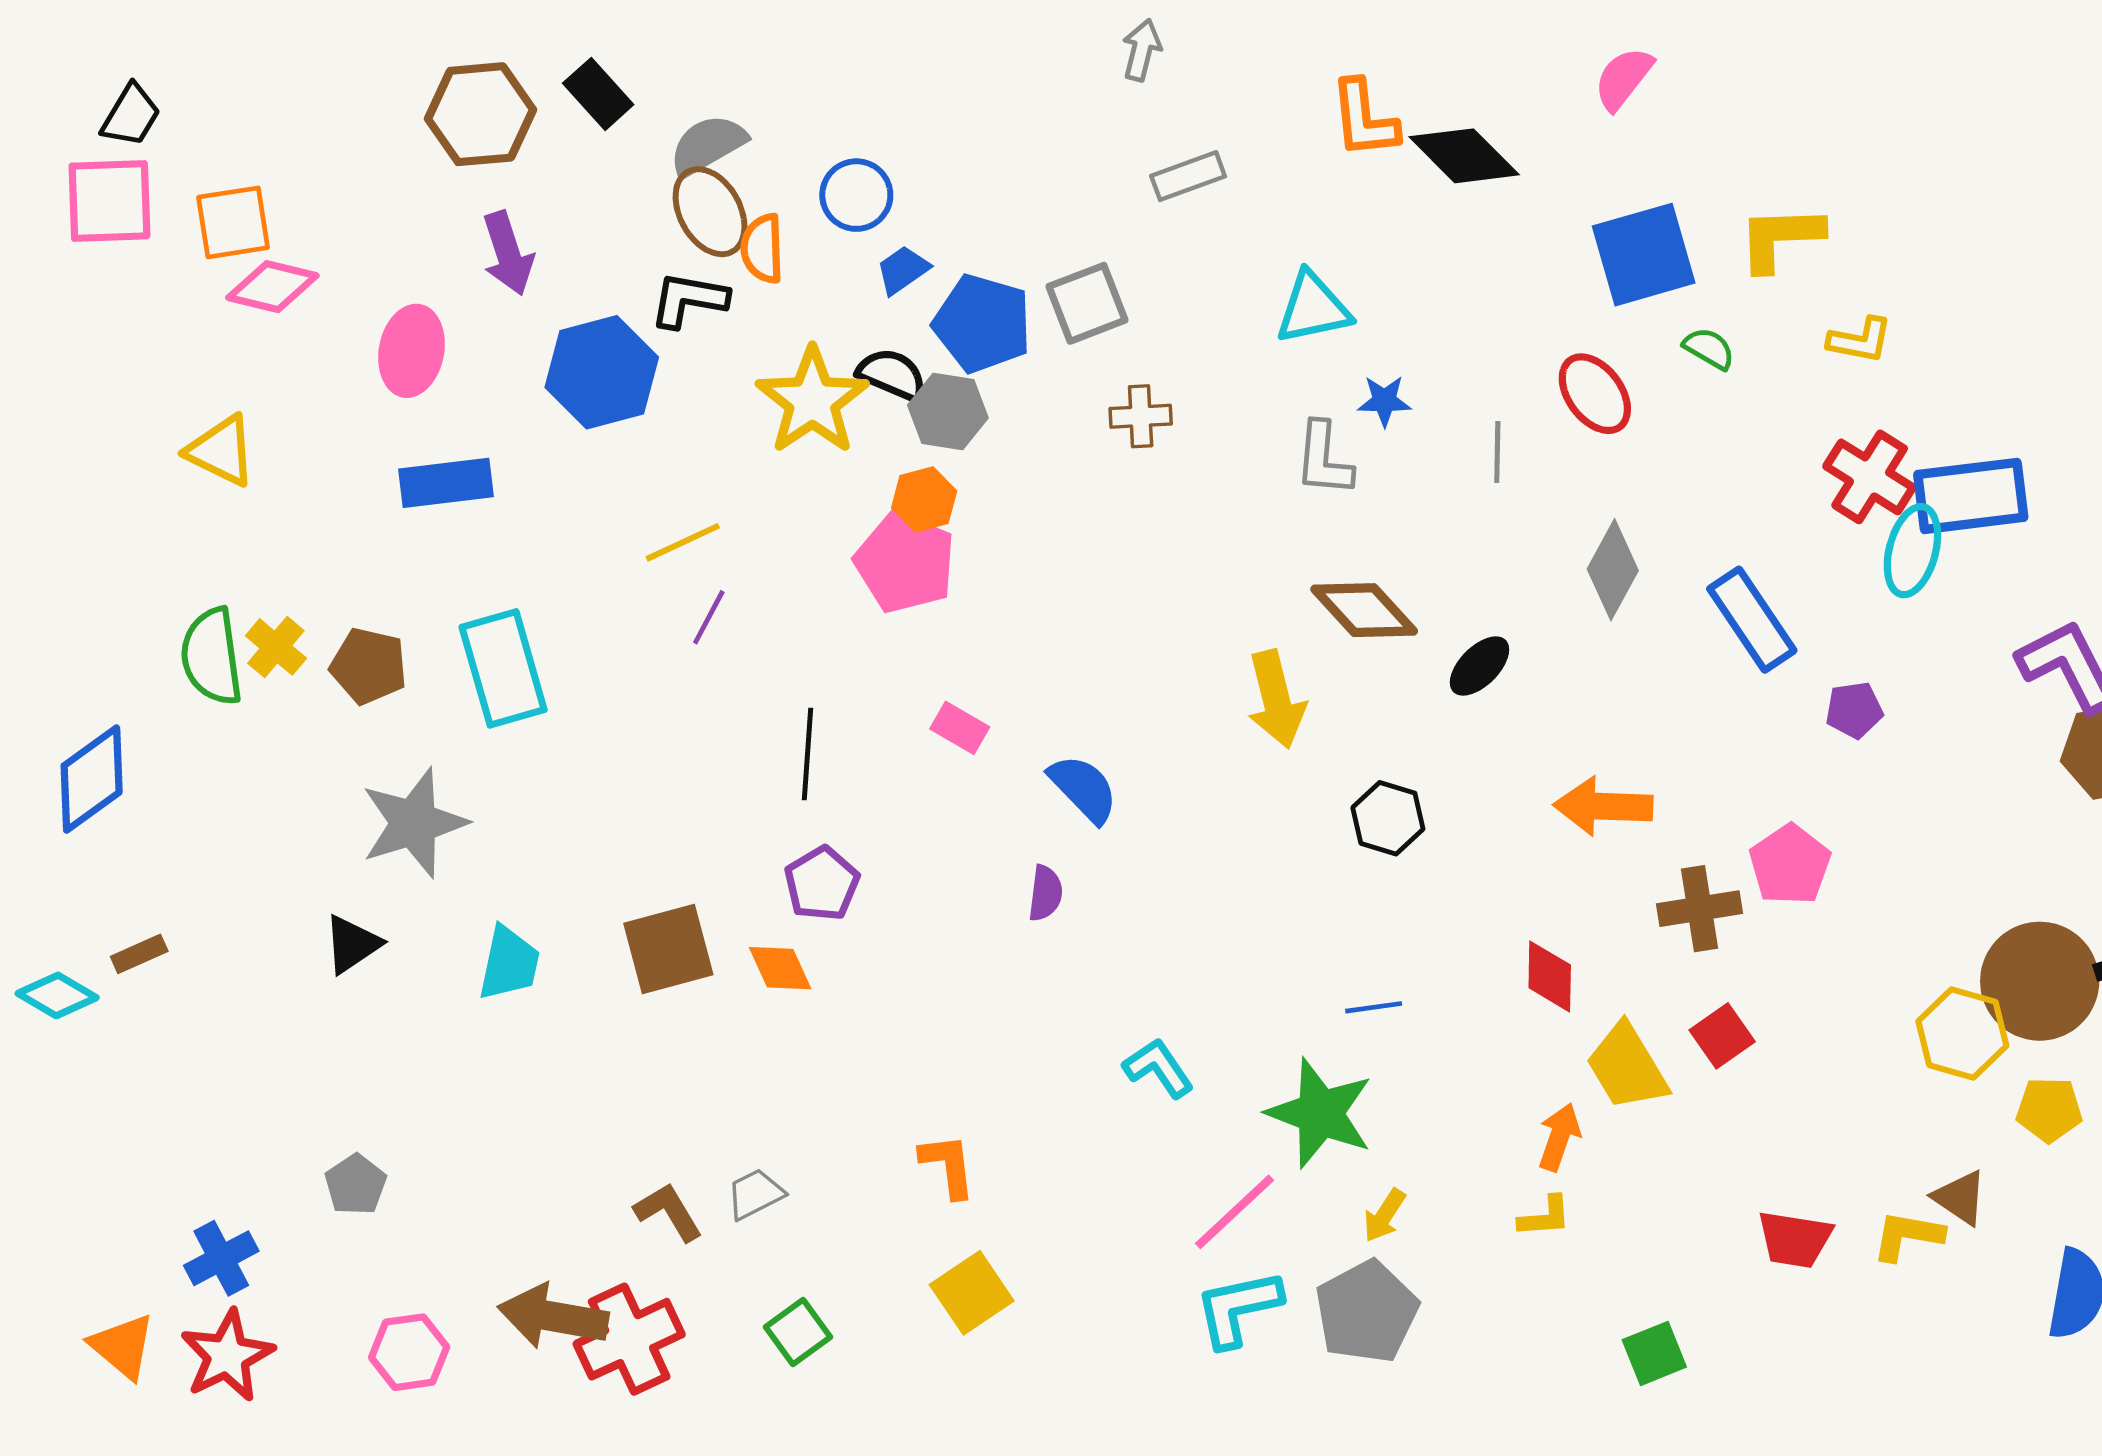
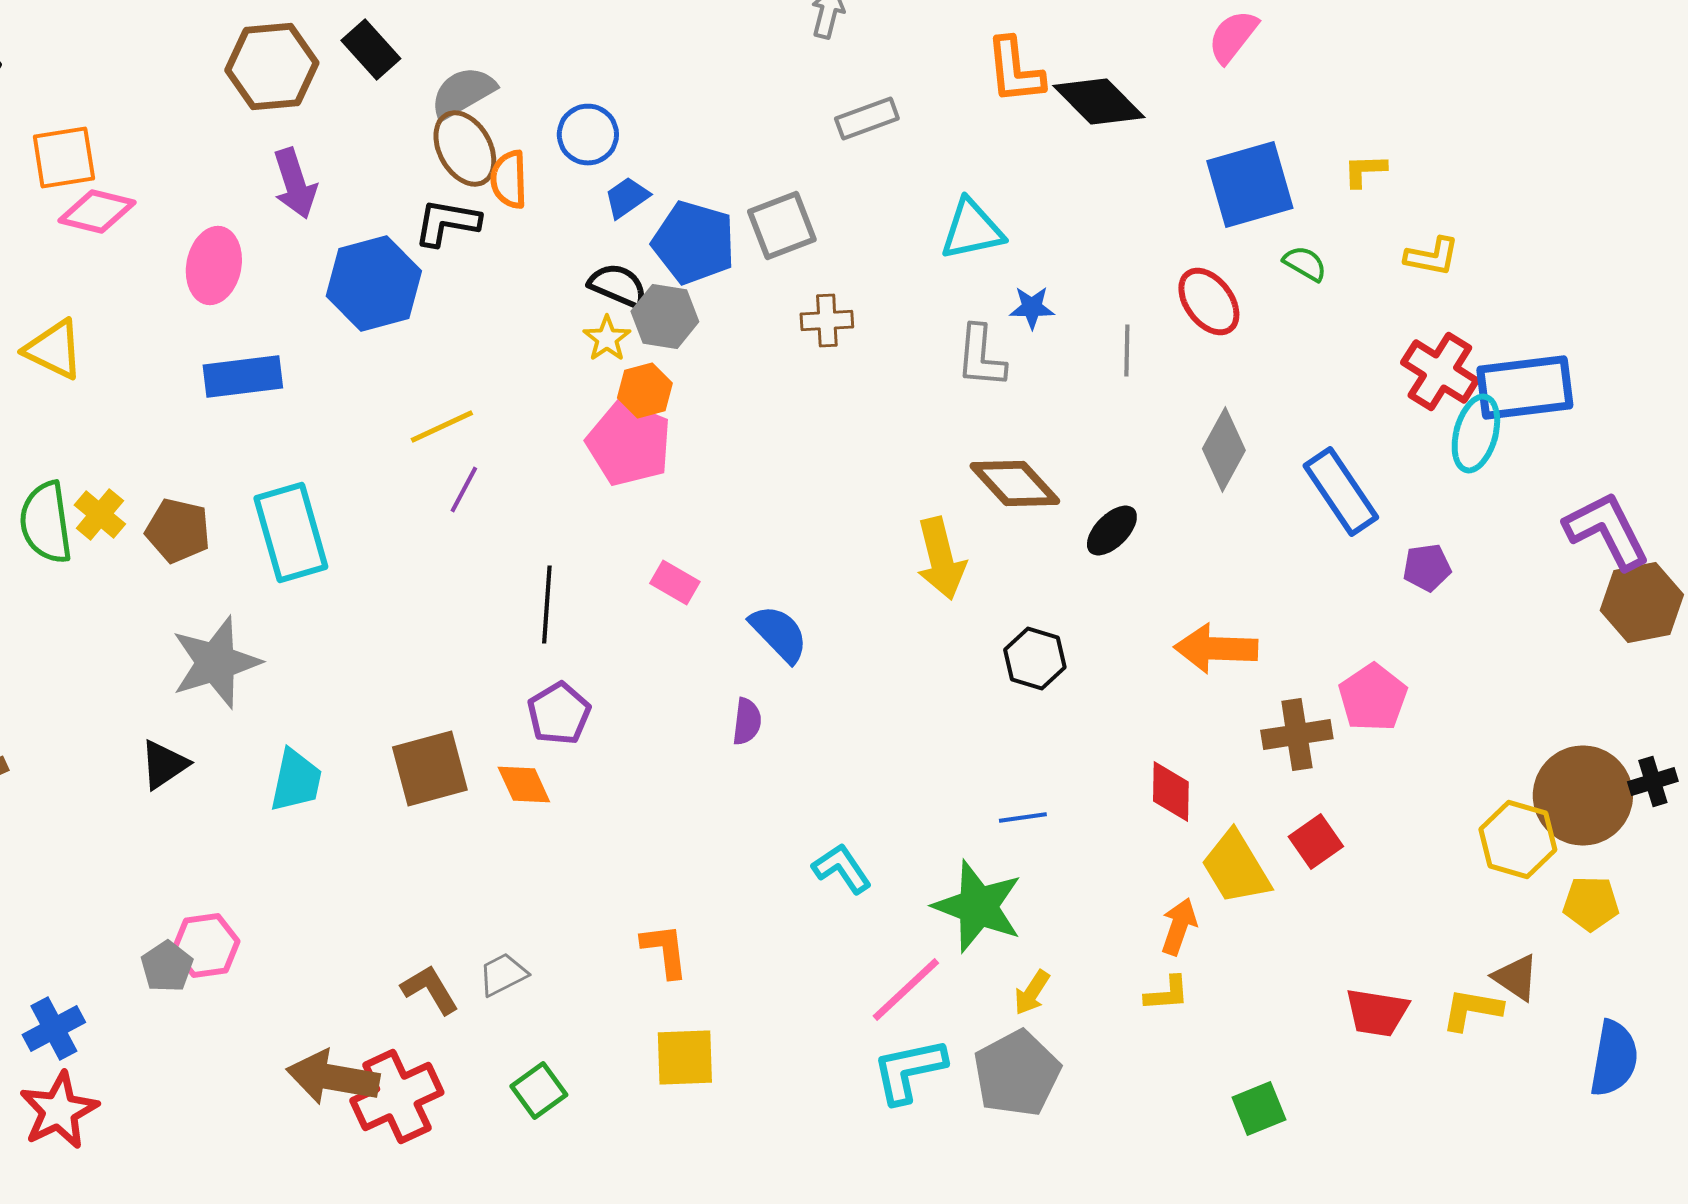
yellow L-shape: (1780, 238) -> (1365, 170), size x0.6
yellow star: (812, 401) -> (607, 338), moved, size x0.5
yellow square: (972, 1293) -> (685, 1058), turned 32
pink hexagon: (409, 1352) -> (206, 946), moved

